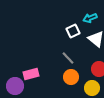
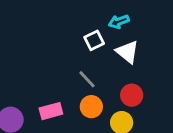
pink rectangle: (31, 74) -> (51, 111), moved

